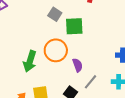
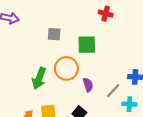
gray square: (55, 14) -> (54, 34), moved, turned -32
gray line: (90, 82) -> (113, 91), moved

